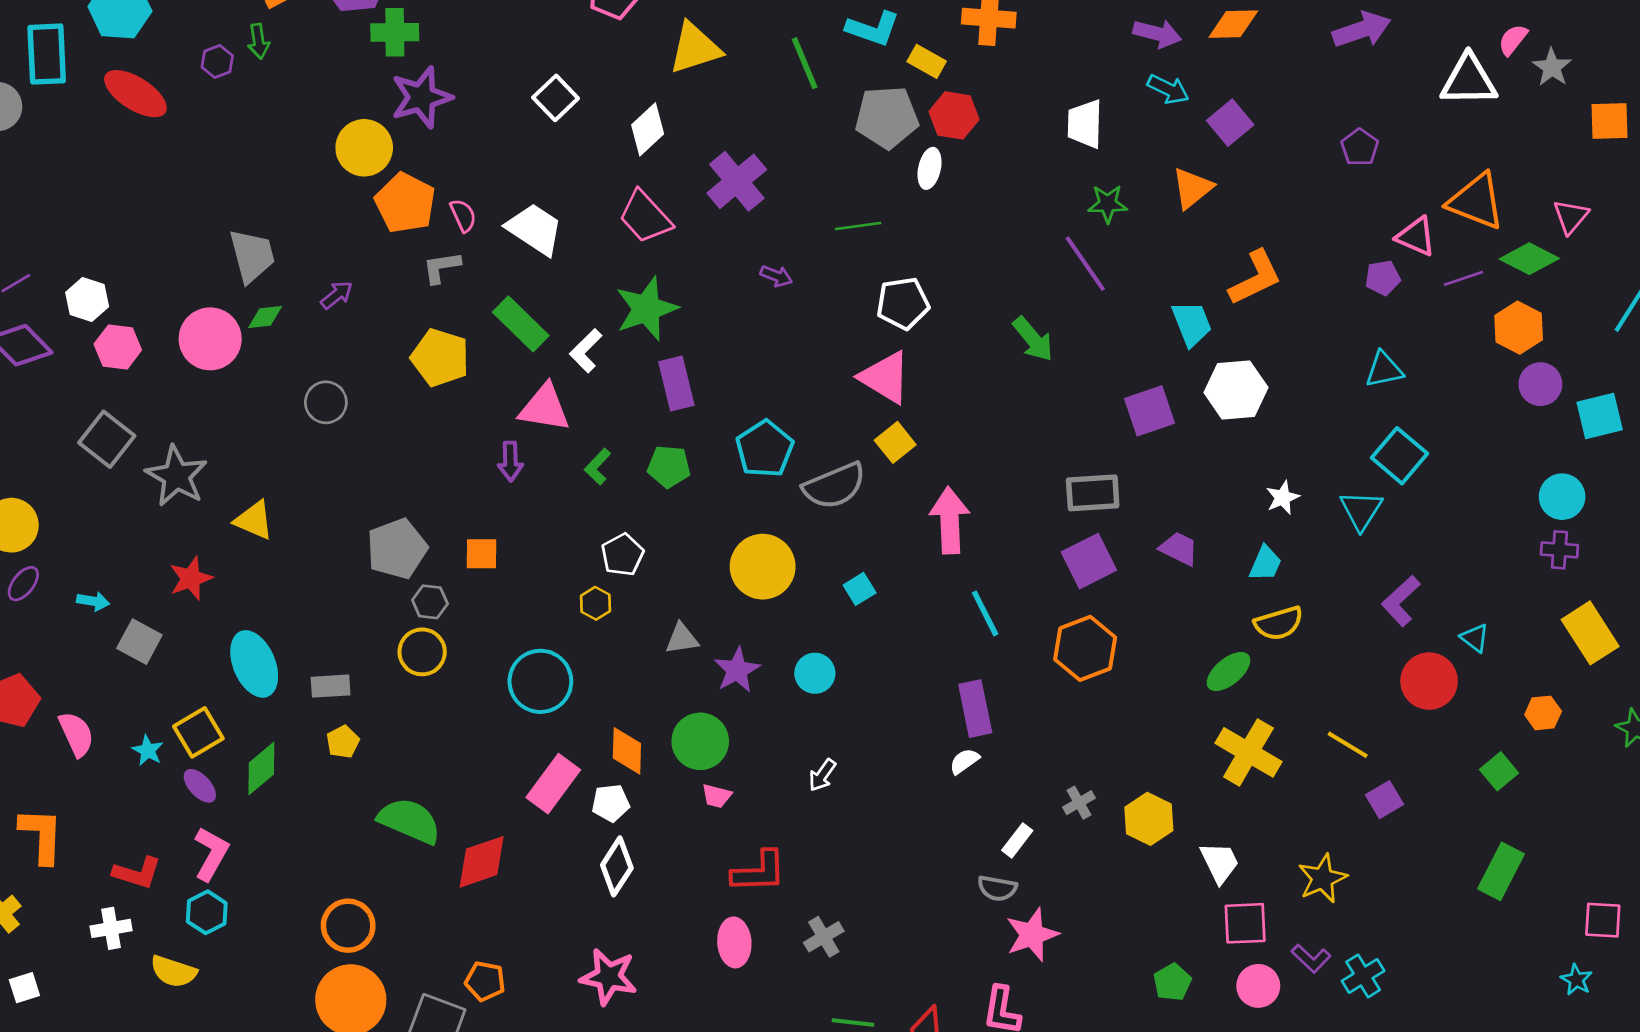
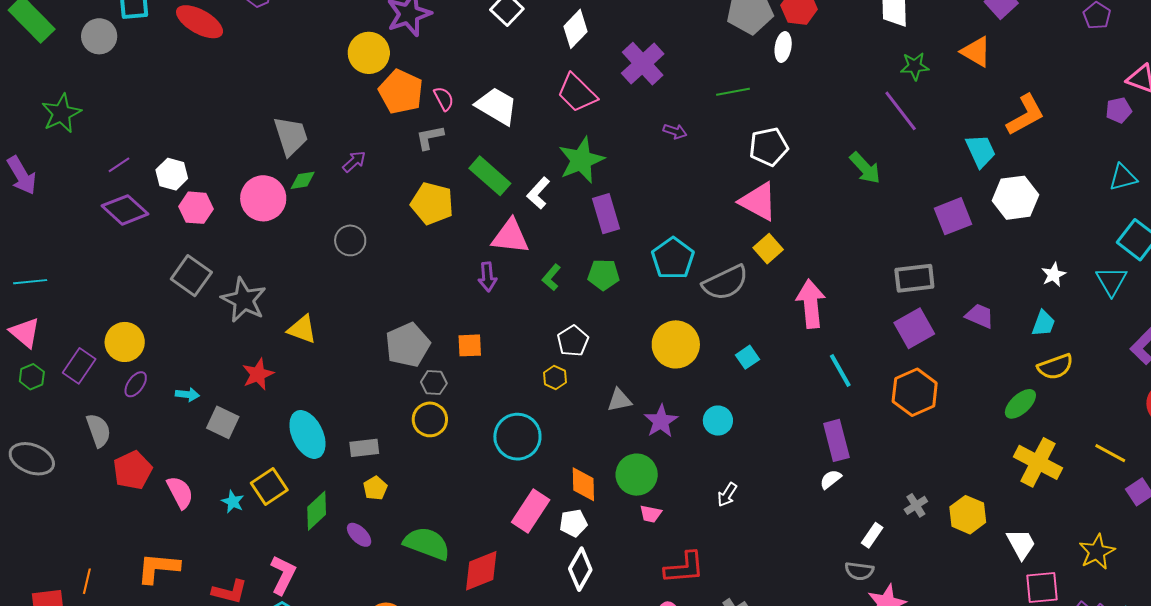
orange triangle: (1192, 188) -> (976, 52), turned -48
purple ellipse: (200, 786) -> (359, 535), moved
orange L-shape: (41, 836) -> (158, 568), turned -84

